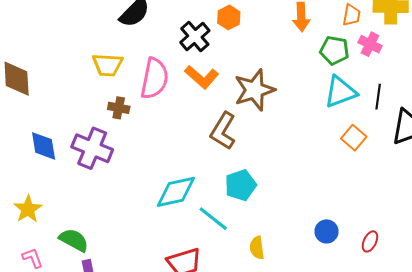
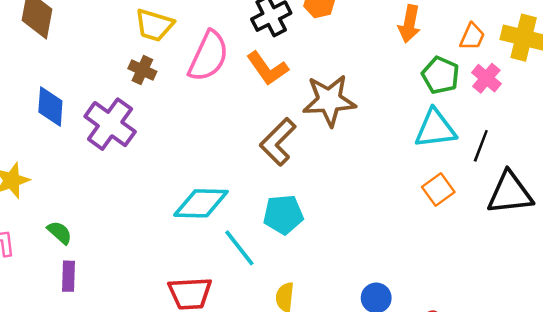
brown cross: (119, 108) -> (142, 70), moved
green semicircle: (74, 240) -> (60, 233), size x0.7

